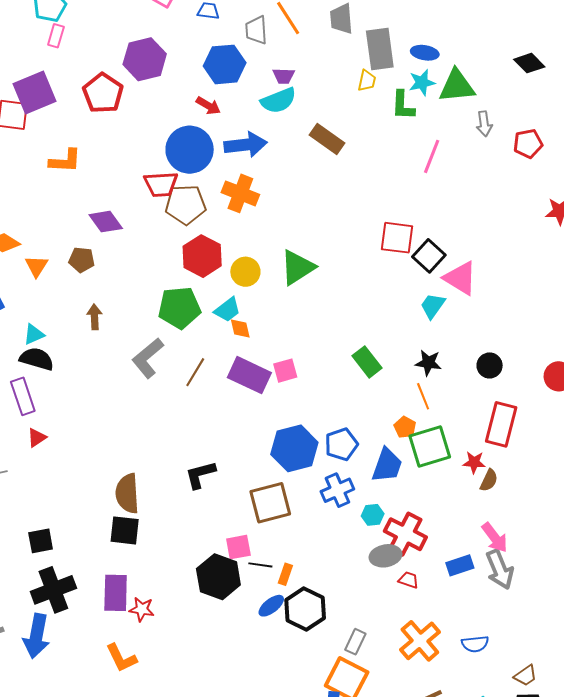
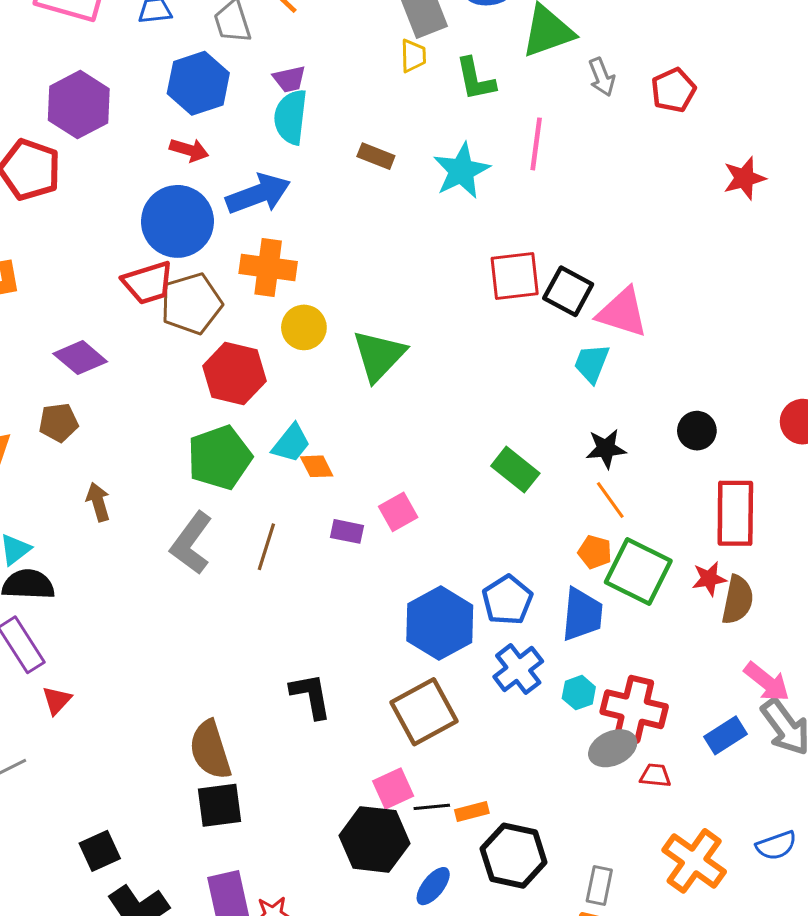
cyan star: (422, 83) -> (461, 171), moved, size x1.4
cyan semicircle: (278, 101) -> (291, 117), turned 132
brown rectangle: (327, 139) -> (376, 156), size x0.7
yellow circle: (245, 272) -> (304, 327), moved
purple rectangle: (249, 375) -> (347, 531), size x0.5
green square: (430, 447) -> (638, 571), turned -33
black L-shape: (200, 475) -> (311, 696), turned 108
brown semicircle: (489, 480) -> (738, 600), size x1.4
orange rectangle: (285, 574) -> (472, 812), turned 70
blue ellipse: (271, 606) -> (433, 886), moved

